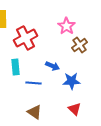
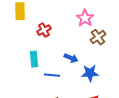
red cross: (26, 38) -> (44, 30), size x0.6

